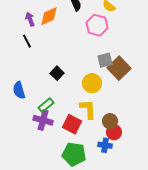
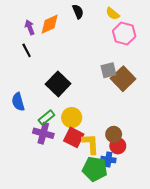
pink hexagon: (97, 25) -> (124, 34), moved
black square: (57, 73) -> (58, 84), size x1.6
yellow circle: (92, 83) -> (72, 118), moved
yellow L-shape: (88, 109) -> (91, 144), moved
green pentagon: (74, 154) -> (95, 169), moved

